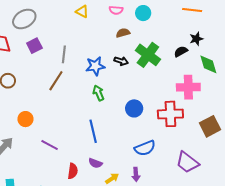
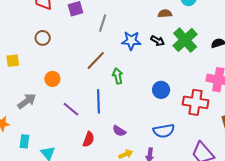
brown line: (56, 81) -> (96, 60), moved
green arrow: (98, 93) -> (118, 76), moved
blue line: (93, 131) -> (99, 101), moved
purple semicircle: (95, 163) -> (119, 131), moved

